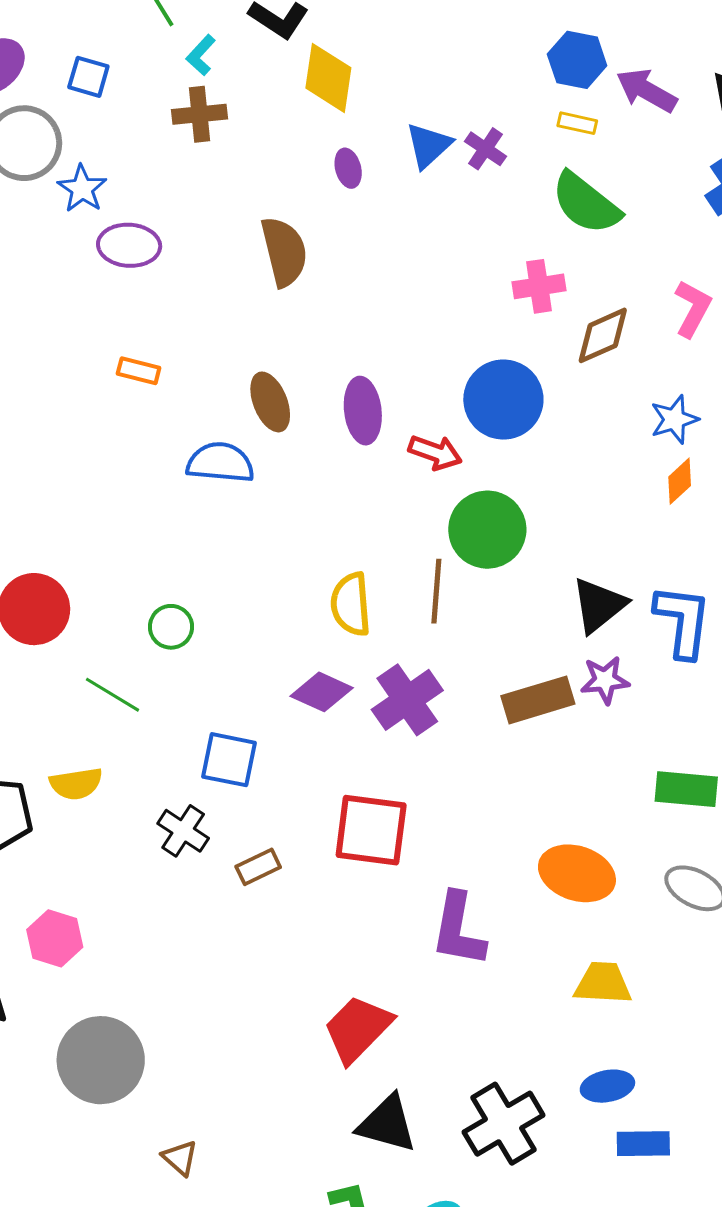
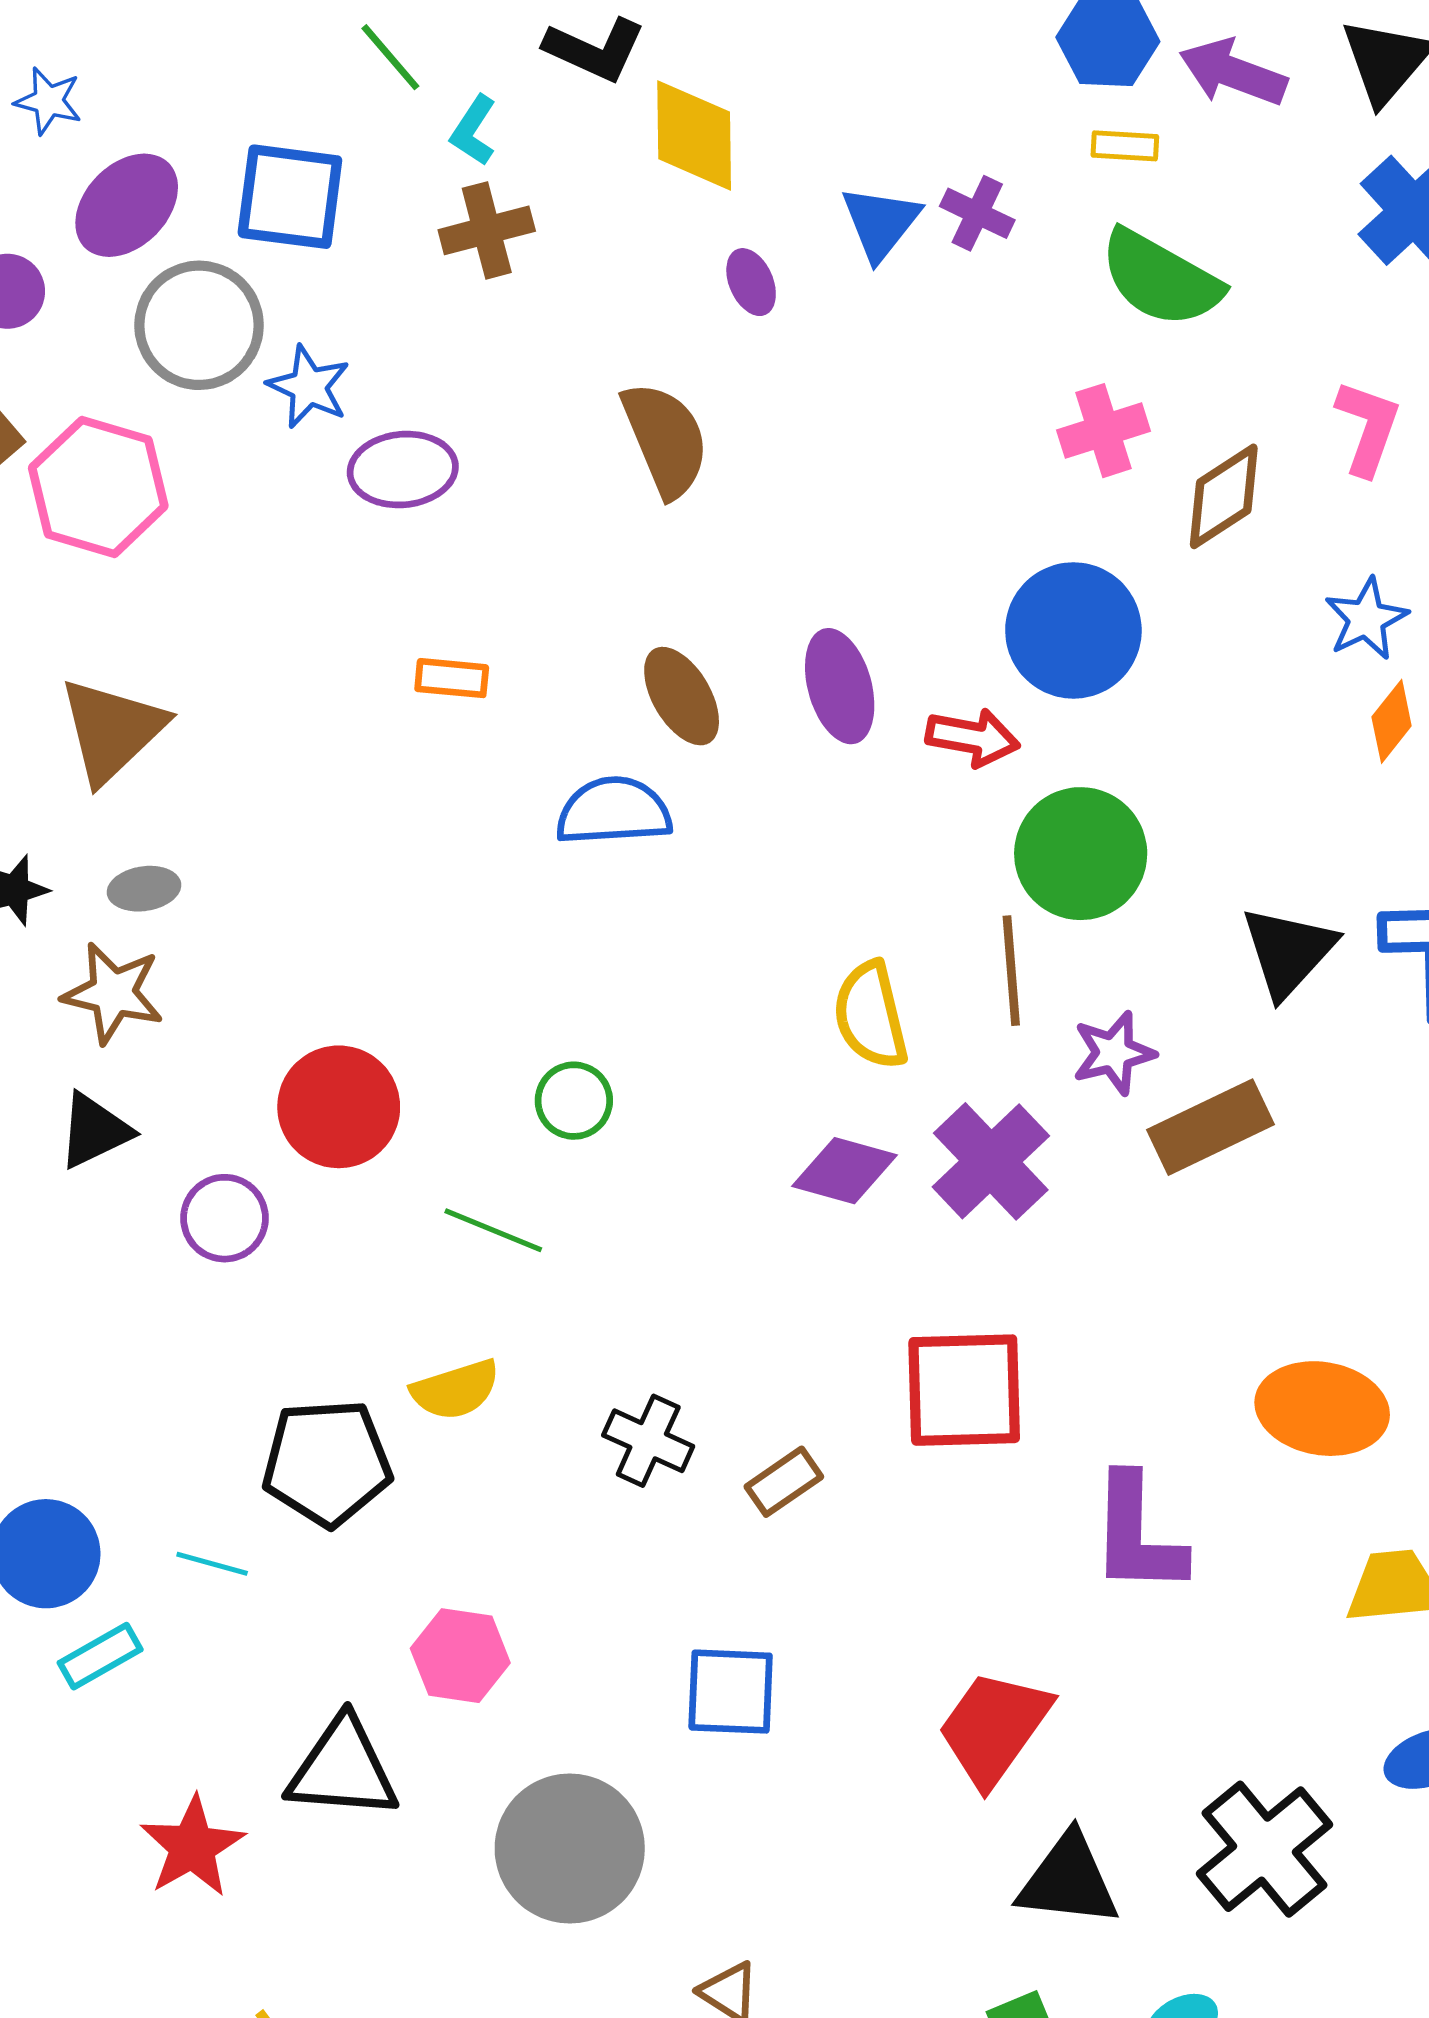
blue square: (88, 77) -> (290, 197), size x1.6
purple star: (605, 680) -> (1114, 1053), moved
blue square: (229, 760) -> (731, 1692), moved

